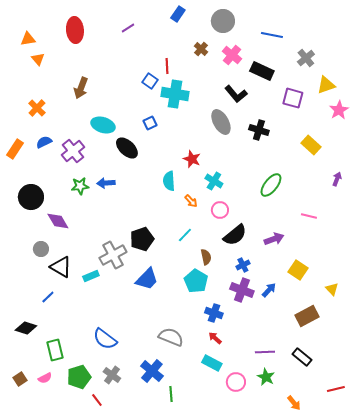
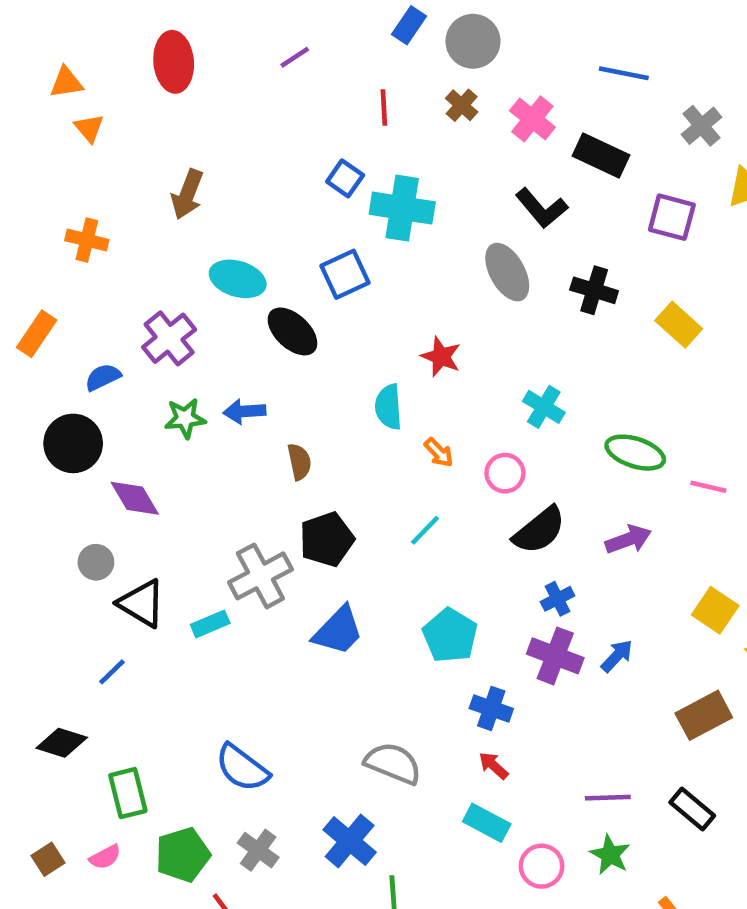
gray circle: (223, 21) -> (473, 41), moved
red line: (167, 66) -> (384, 108), moved
orange cross: (37, 108) -> (87, 240), turned -30
blue square: (150, 123) -> (345, 274), size x1.5
blue semicircle: (44, 142) -> (103, 377), moved
yellow rectangle: (311, 145) -> (679, 325), moved
cyan cross: (214, 181) -> (544, 407), moved
green ellipse: (271, 185) -> (635, 453), moved, turned 70
brown semicircle: (206, 257) -> (299, 462), moved
yellow square: (298, 270) -> (715, 610), moved

